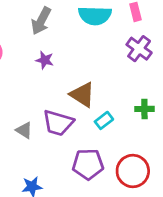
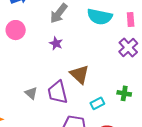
cyan rectangle: (104, 120) -> (97, 103), moved
purple trapezoid: (58, 123) -> (58, 92), turned 50

